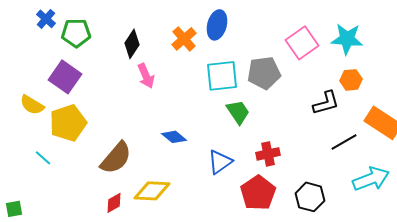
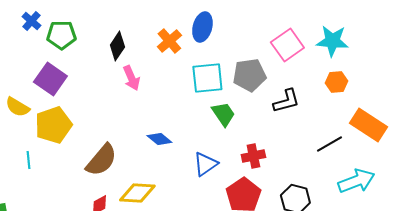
black L-shape: (326, 103) -> (286, 101), moved
cyan line: (43, 158) -> (28, 160), turned 42

